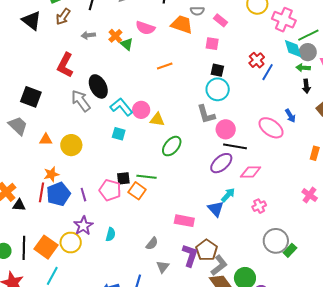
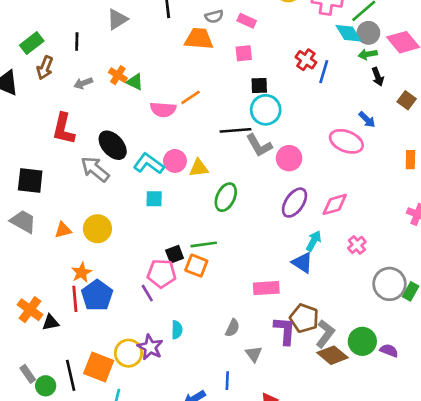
pink semicircle: (145, 28) -> (163, 110), moved
black line: (235, 146) -> (236, 130), moved
purple line: (83, 195) -> (147, 293), moved
purple star: (83, 226) -> (150, 347), moved

